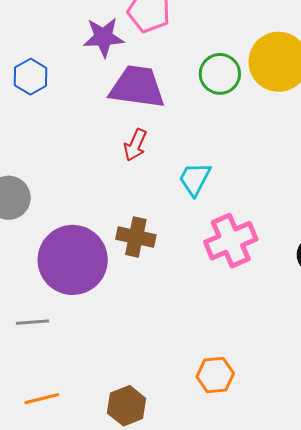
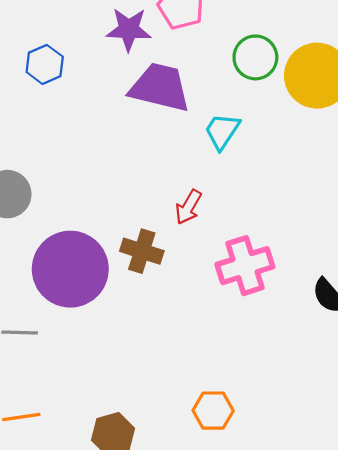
green circle: (220, 74) -> (255, 57), moved
red arrow: (135, 145) -> (188, 207), moved
cyan trapezoid: (195, 179) -> (222, 131), moved

